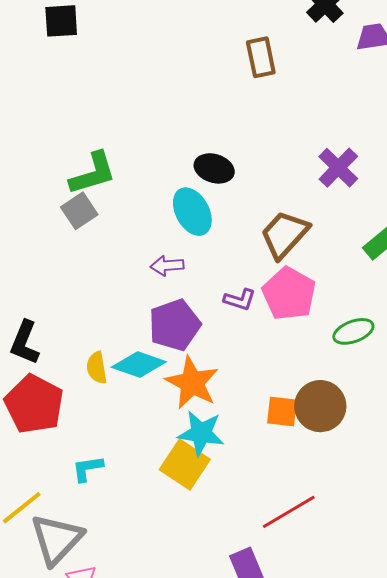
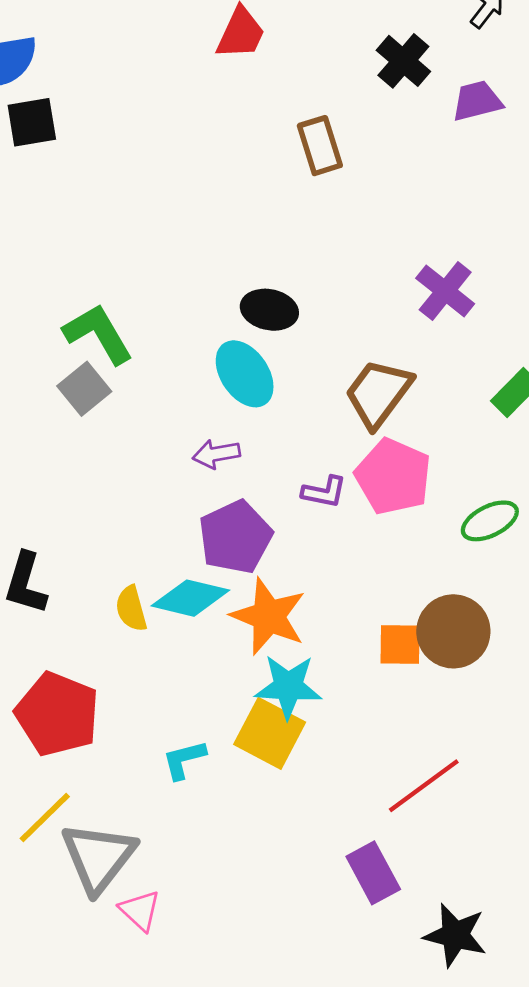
green L-shape: (93, 173) -> (98, 334), turned -98
red pentagon: (34, 404) -> (57, 714), moved
cyan L-shape: (87, 468) -> (184, 760), moved

